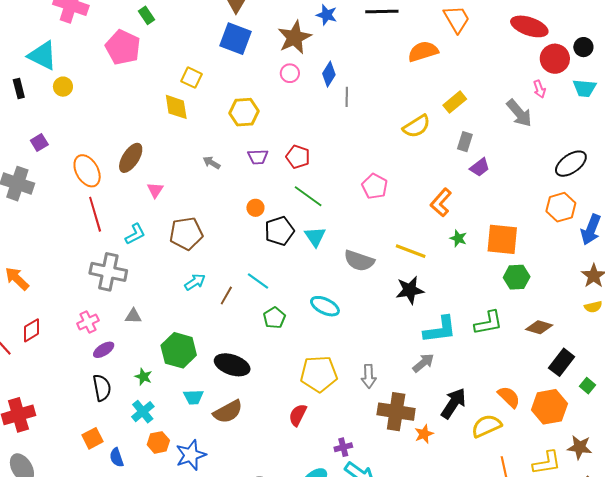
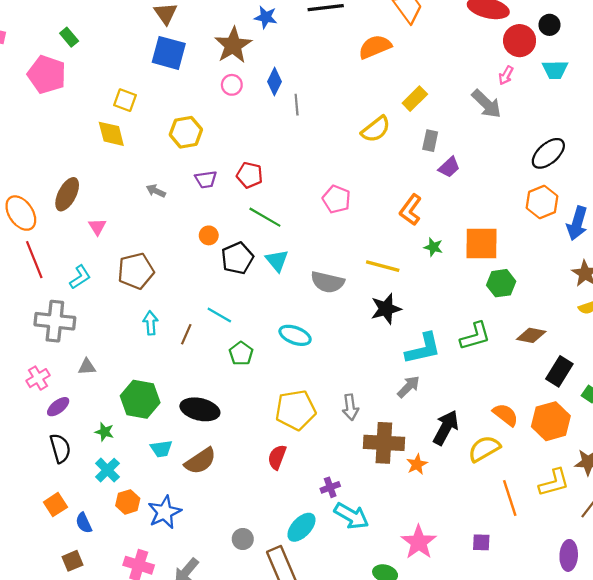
pink arrow: (539, 89) -> (506, 75), turned 54
cyan arrow: (195, 282) -> (151, 323), turned -55

